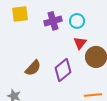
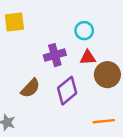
purple cross: (53, 21) -> (55, 55), moved
red triangle: (80, 43) -> (88, 58), turned 48

